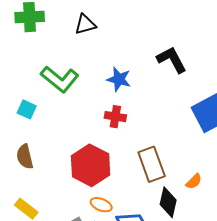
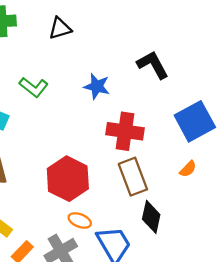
green L-shape: (60, 79) -> (34, 87), size x0.7
red cross: (115, 117) -> (125, 131), moved, size x1.6
orange semicircle: (194, 182) -> (188, 169), moved

